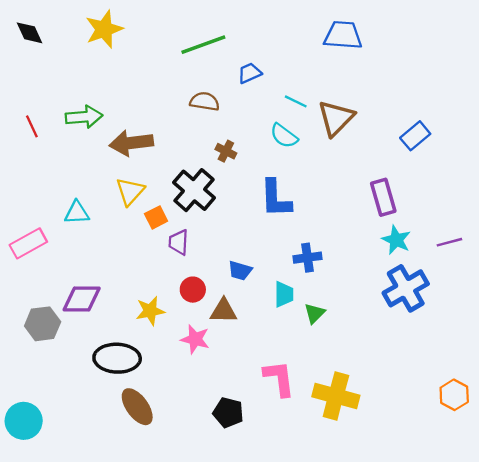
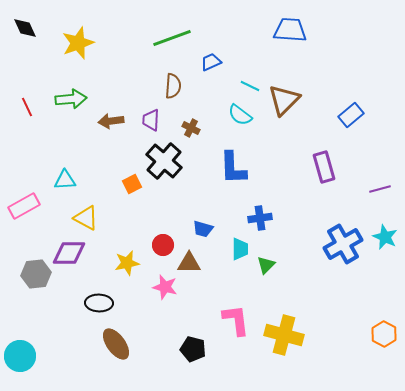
yellow star: (104, 29) -> (78, 43), moved
brown semicircle: (205, 101) -> (173, 86), turned 85
brown arrow: (131, 143) -> (111, 121), size x0.7
yellow triangle: (130, 191) -> (86, 218), moved, turned -44
cyan star: (396, 240) -> (385, 237), moved
purple trapezoid: (179, 242) -> (151, 120), moved
purple line: (449, 242) -> (380, 189), moved
black ellipse: (117, 358) -> (99, 303), size x0.7

